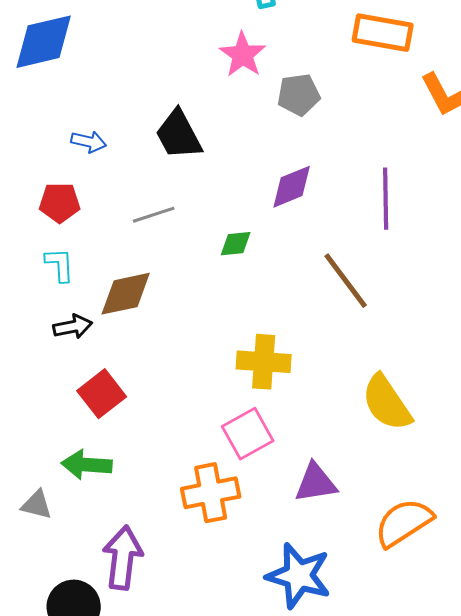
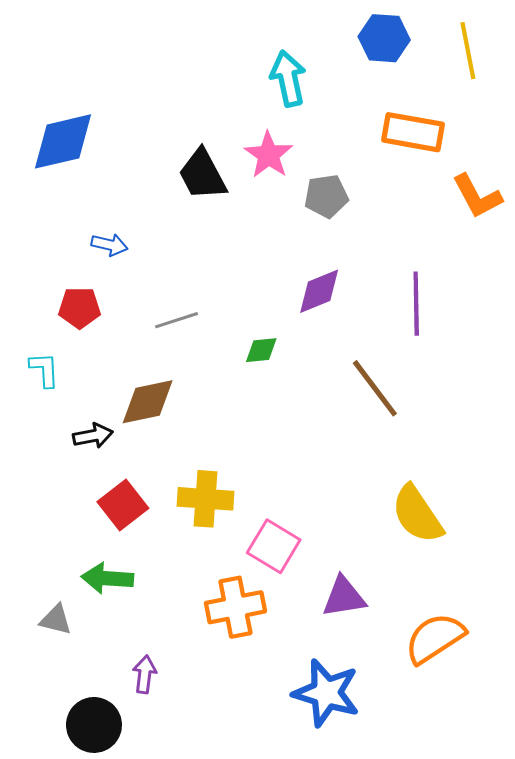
black trapezoid: (179, 135) -> (202, 175), moved
cyan L-shape: (60, 265) -> (44, 370), moved
yellow cross: (264, 362) -> (206, 499), moved
pink square: (248, 434) -> (274, 546), turned -30
purple arrow: (123, 558) -> (145, 674), size x0.6

